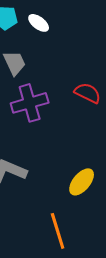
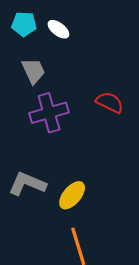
yellow ellipse: (82, 182) -> (72, 195), moved

